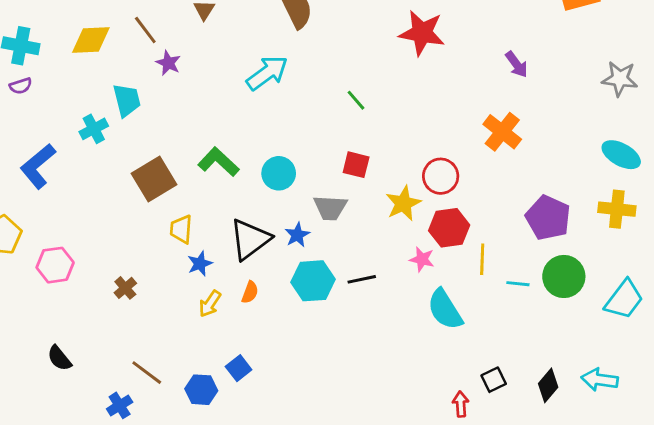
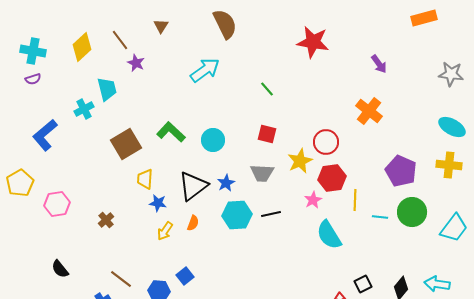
yellow diamond: (91, 40) -> (82, 47), turned -40
gray trapezoid: (330, 208) -> (262, 173), moved
pink star: (422, 259) -> (313, 200), turned 30
blue star: (200, 264) -> (158, 203), turned 30

